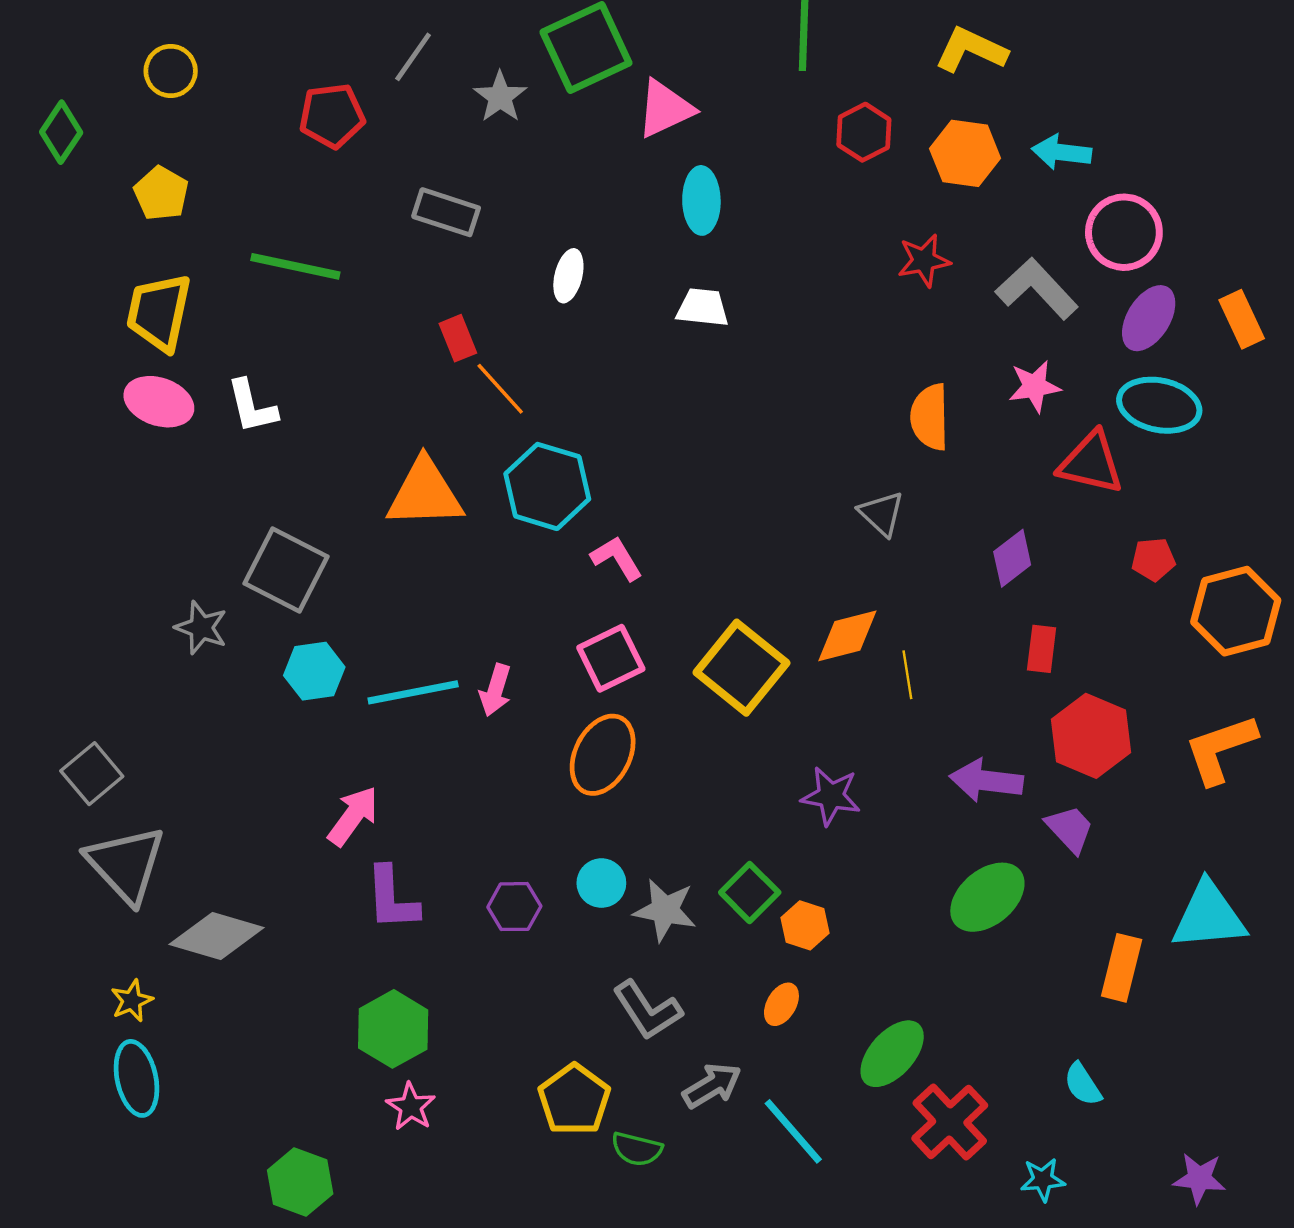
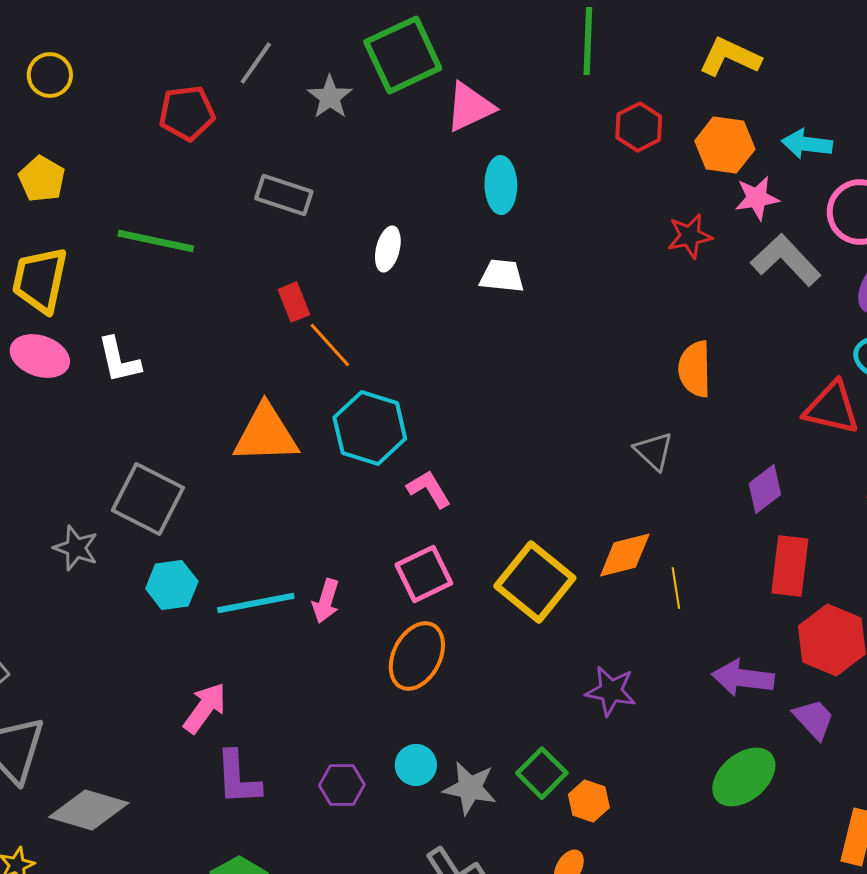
pink star: (1034, 386) -> (757, 198), moved
red rectangle: (1042, 649) -> (790, 566), size x1.5

